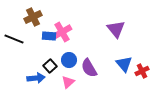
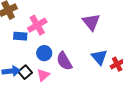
blue rectangle: (49, 36) -> (20, 36), moved
black square: (50, 66) -> (25, 72), moved

